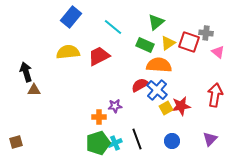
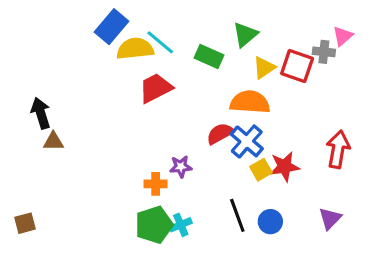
cyan line: (113, 27) -> (160, 42), moved
green rectangle: (145, 45) -> (209, 57), moved
yellow semicircle: (68, 52) -> (135, 49), moved
pink triangle: (218, 52) -> (343, 36), moved, turned 40
black line: (137, 139) -> (237, 215), moved

